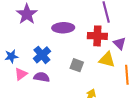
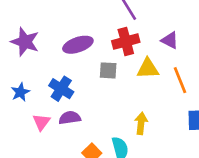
purple triangle: (120, 43) -> (170, 40), moved
blue star: (11, 56) -> (20, 92), moved
gray square: (77, 65) -> (108, 70), moved

